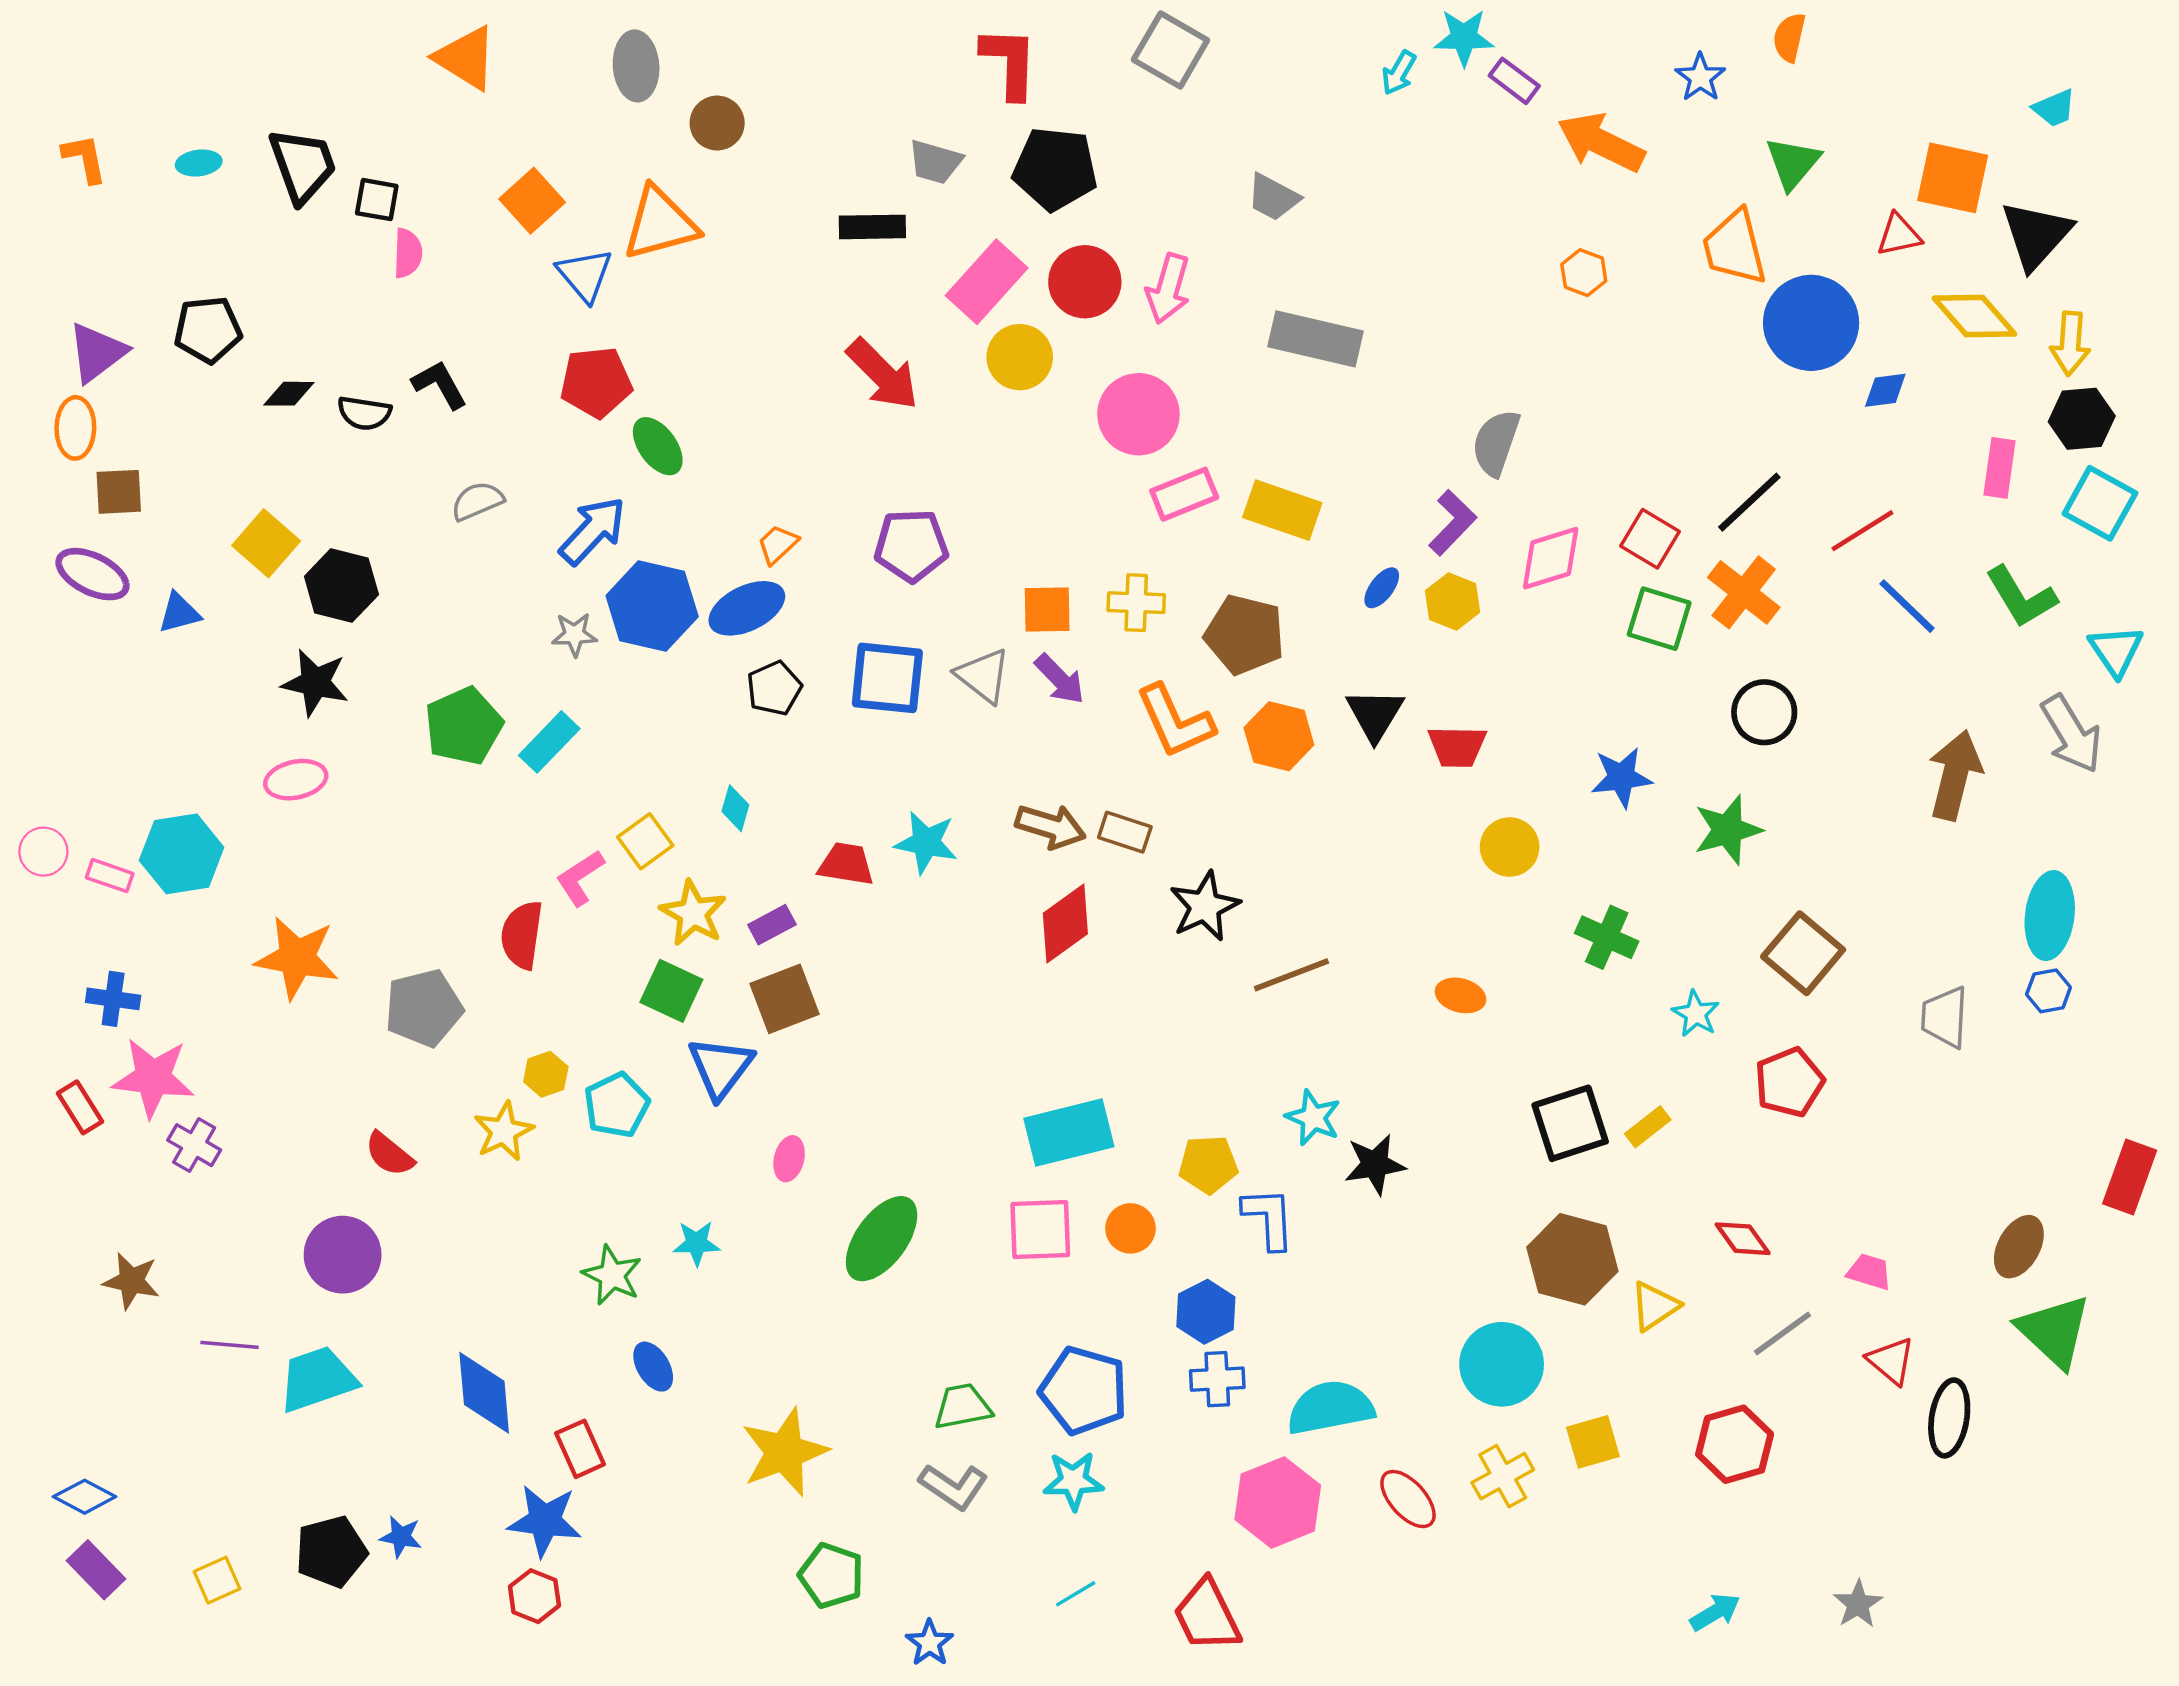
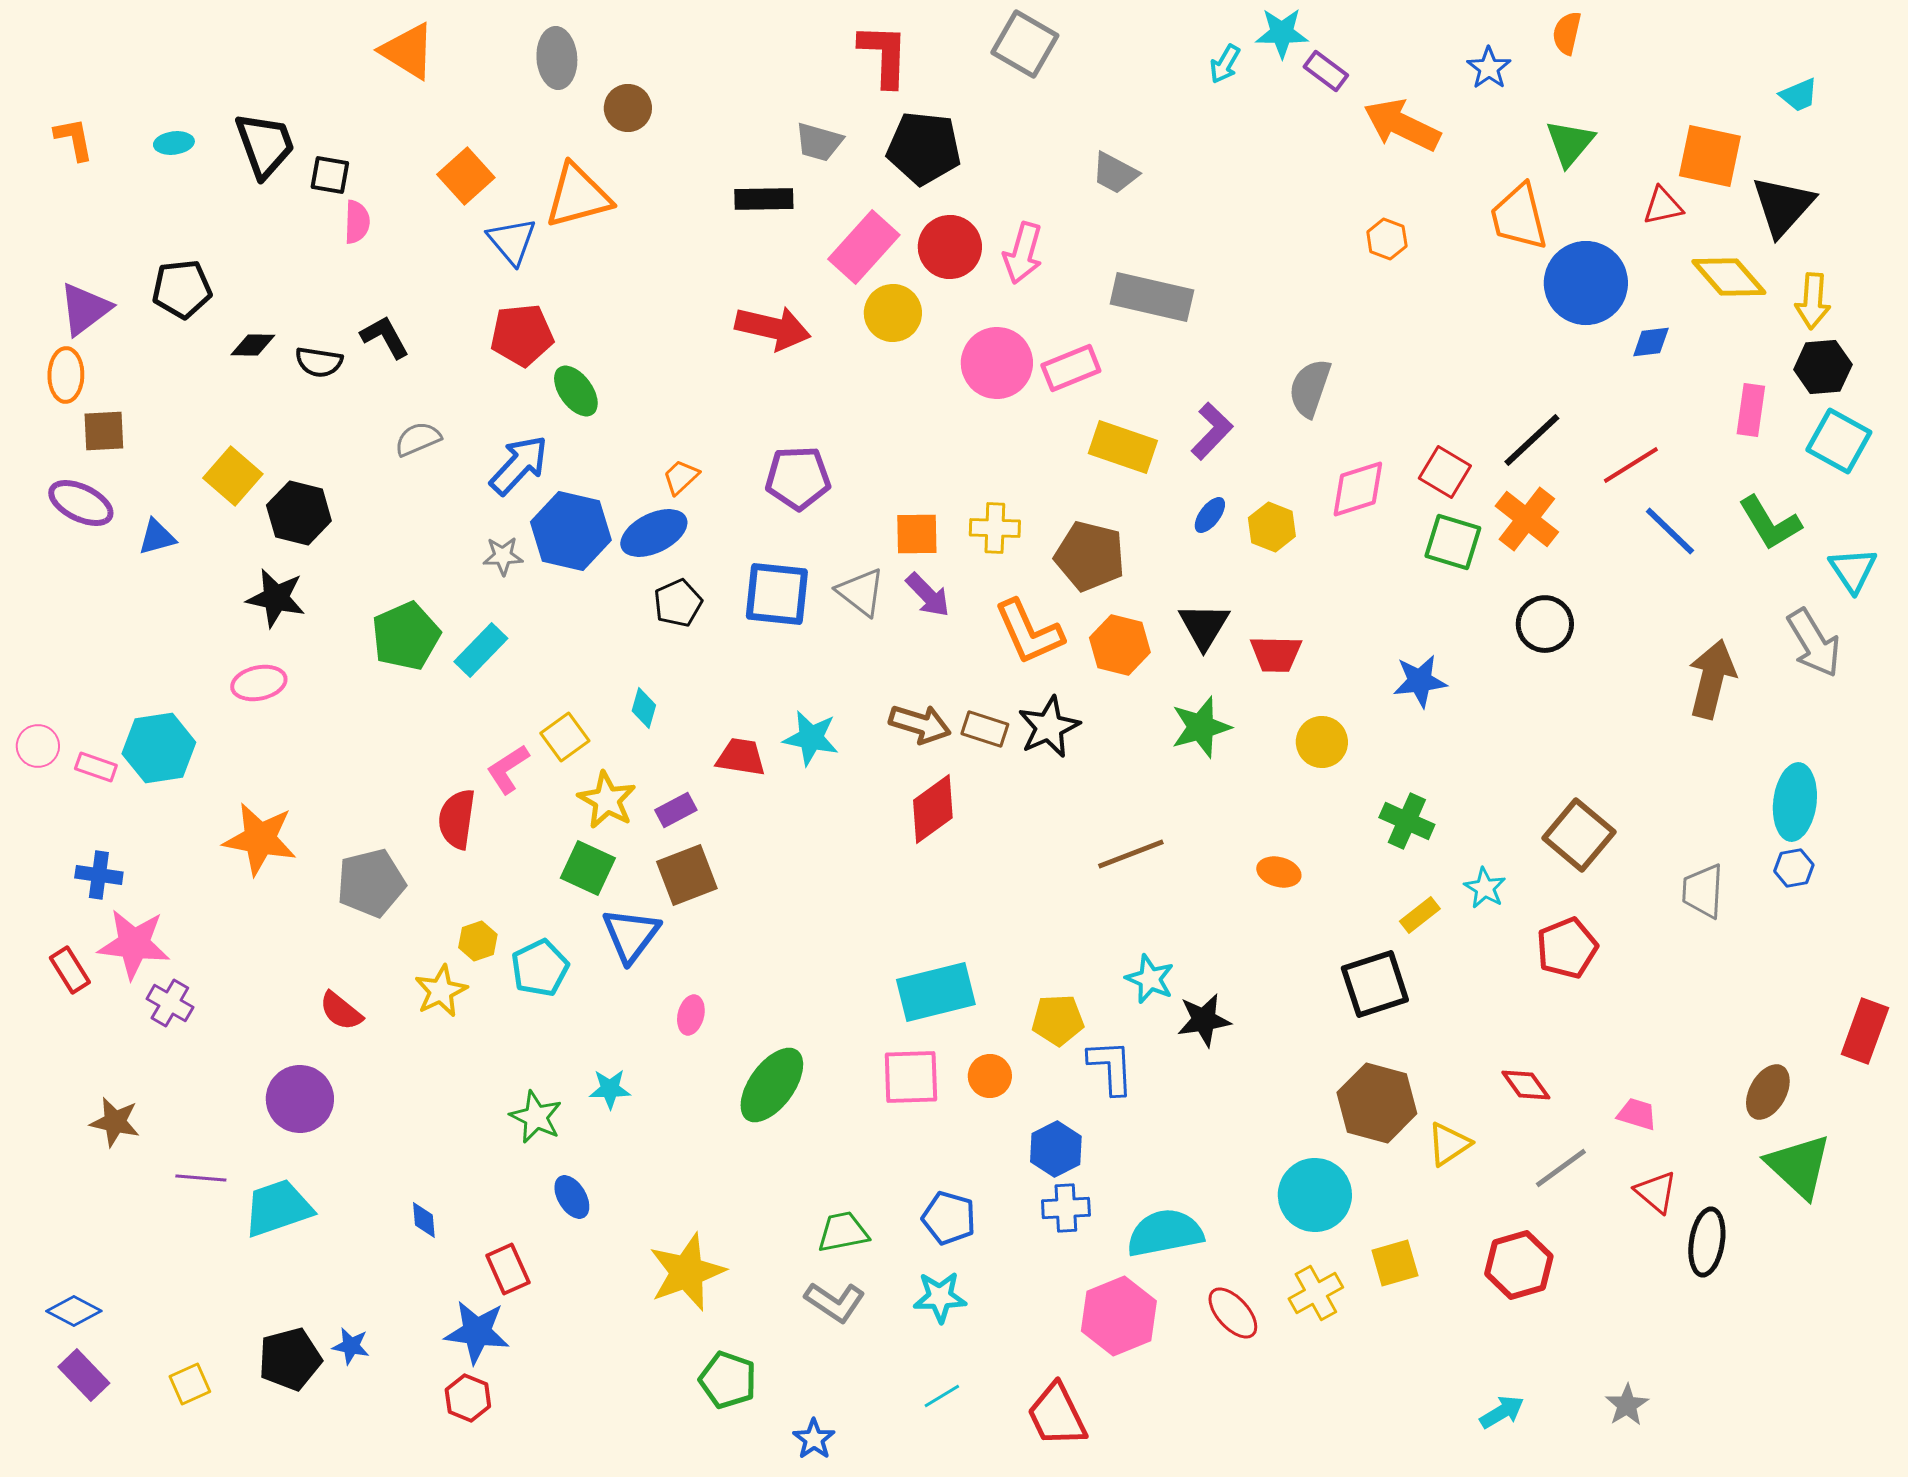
red arrow: (883, 374) -> (773, 328), turned -32
pink rectangle: (1184, 494) -> (1071, 368), moved
purple L-shape: (1452, 523) -> (1212, 431), moved
green star: (1728, 830) -> (1201, 727), moved
black star: (1205, 906) -> (1049, 727), moved
yellow rectangle: (1648, 1127) -> (1420, 915), moved
blue pentagon: (1084, 1391) -> (949, 1218), size x0.7
blue diamond: (484, 1393) -> (424, 1220), size x0.5

